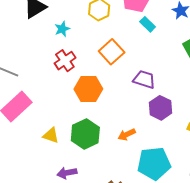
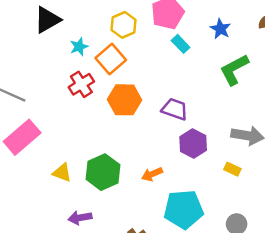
orange square: (112, 52) -> (111, 59), moved
orange hexagon: (88, 89) -> (125, 100), moved

